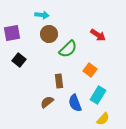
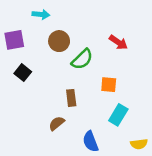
cyan arrow: (42, 15) -> (41, 14), moved
orange square: (90, 70) -> (109, 85), turned -32
blue semicircle: (75, 103) -> (91, 142), moved
yellow semicircle: (103, 119) -> (139, 144), moved, turned 40

